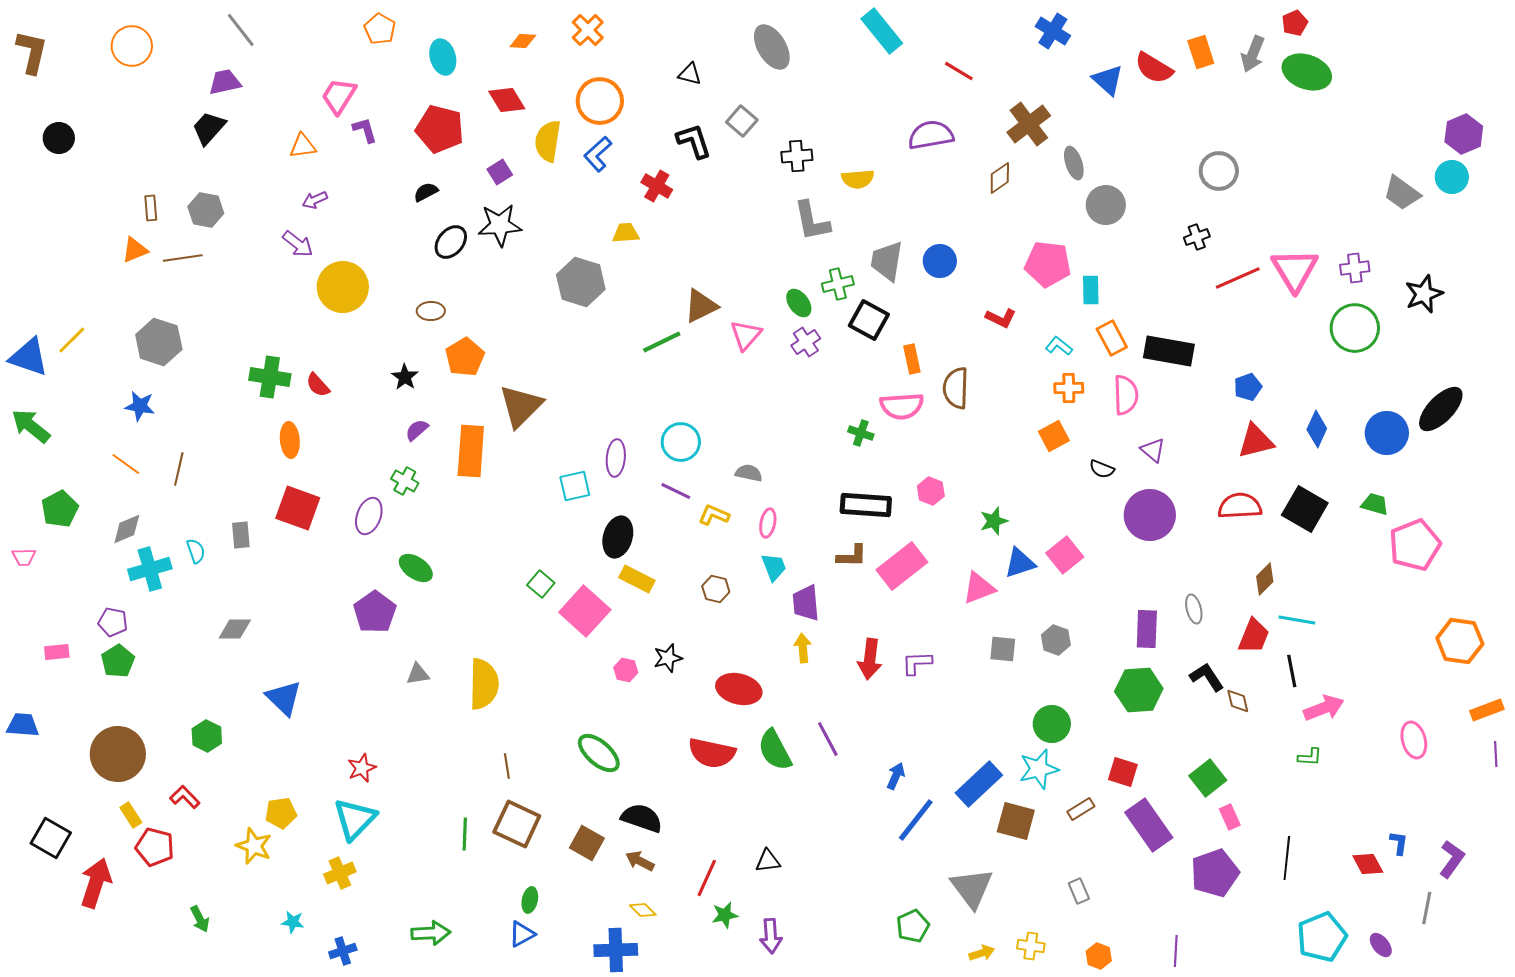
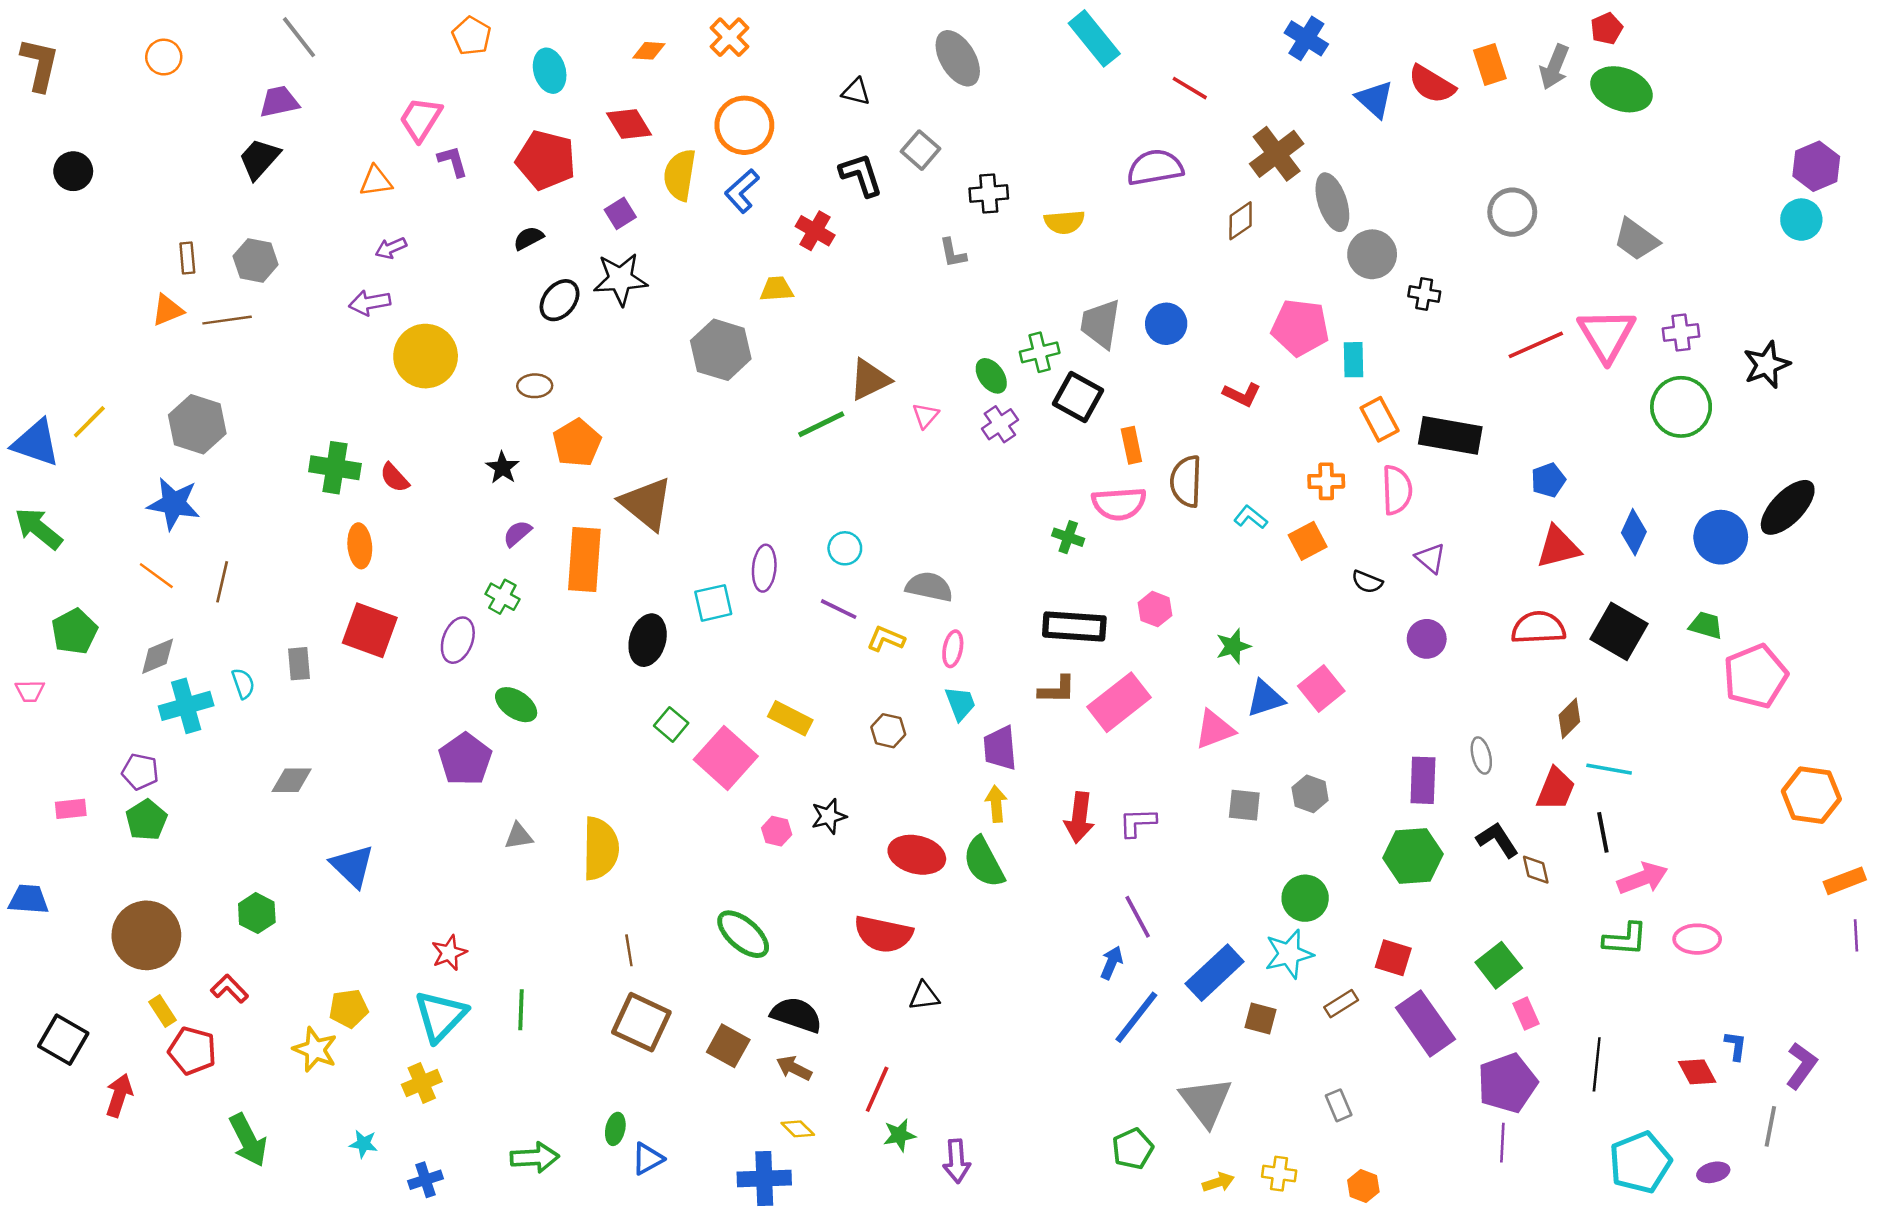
orange circle: (132, 46) -> (164, 57), size x0.7
gray ellipse: (1074, 163) -> (1332, 202), size x1.4
gray trapezoid: (1402, 193) -> (1636, 239), moved
gray L-shape: (812, 221) -> (953, 253), moved, size x0.6
black cross: (1197, 237) -> (1424, 294), moved, turned 30
purple arrow: (298, 244) -> (370, 303), turned 132
pink triangle: (746, 335) -> (925, 416), size x0.7
cyan L-shape: (1059, 346) -> (1251, 517), moved
blue star: (140, 406) -> (174, 504), size x1.4
brown triangle: (521, 406) -> (646, 504), turned -36
cyan circle: (681, 442) -> (845, 548), size x0.7
gray semicircle: (749, 473) -> (929, 587), size x1.4
purple circle: (1150, 515) -> (1427, 639), size x0.6
black ellipse: (618, 537) -> (648, 640), moved
purple line: (828, 739) -> (1138, 917), moved
pink ellipse: (1414, 740) -> (1697, 939), moved, turned -75
green semicircle: (775, 750) -> (984, 862), moved
green L-shape: (1310, 757) -> (1625, 939), size x1.5
brown square: (1016, 821) -> (1260, 1018), size x0.7
green line: (465, 834) -> (521, 1010), moved
black triangle: (768, 861) -> (924, 996), moved
red arrow: (96, 883) -> (119, 1095), size x0.7
green ellipse: (530, 900) -> (615, 1129), moved
green arrow: (200, 919) -> (248, 1140), size x1.6
purple ellipse: (1381, 945) -> (1713, 1172), turned -65
purple line: (1176, 951) -> (1502, 1143), moved

